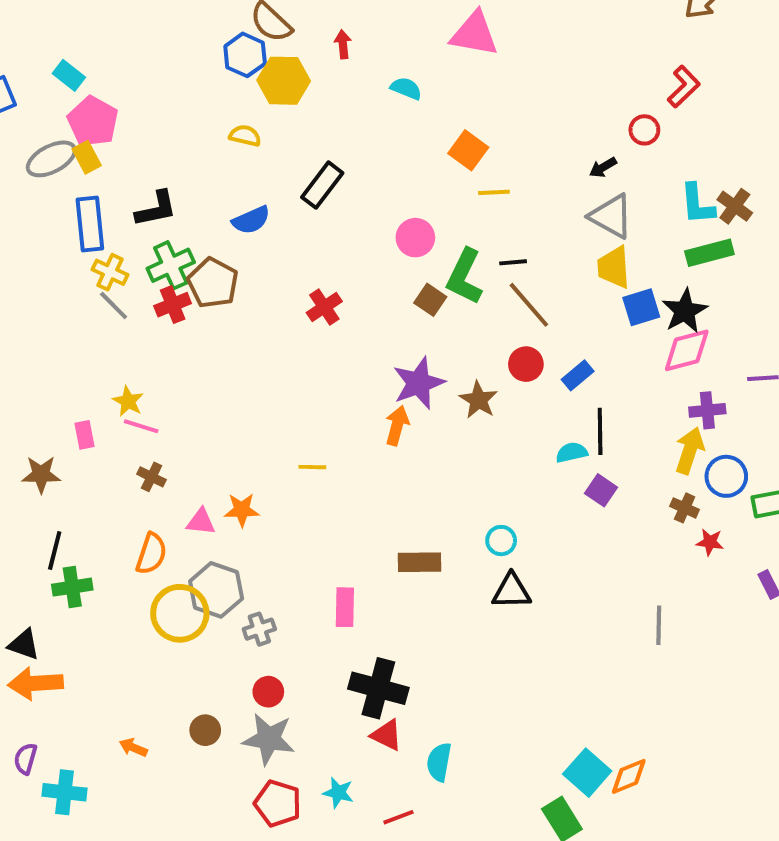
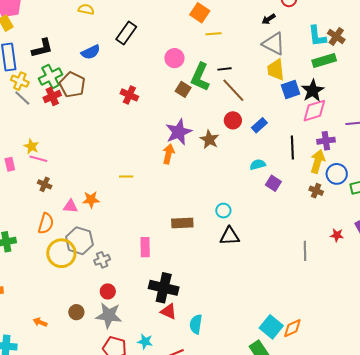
red cross: (324, 307) -> (129, 95), turned -30
black line: (600, 431) -> (292, 148), moved
red star: (710, 542) -> (337, 235), moved

